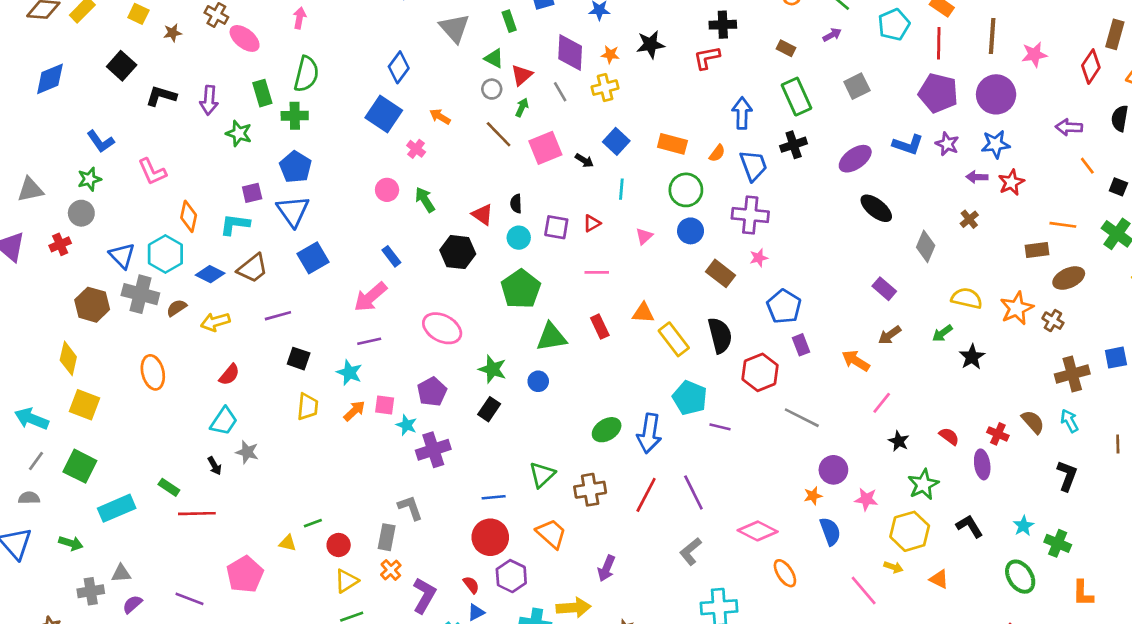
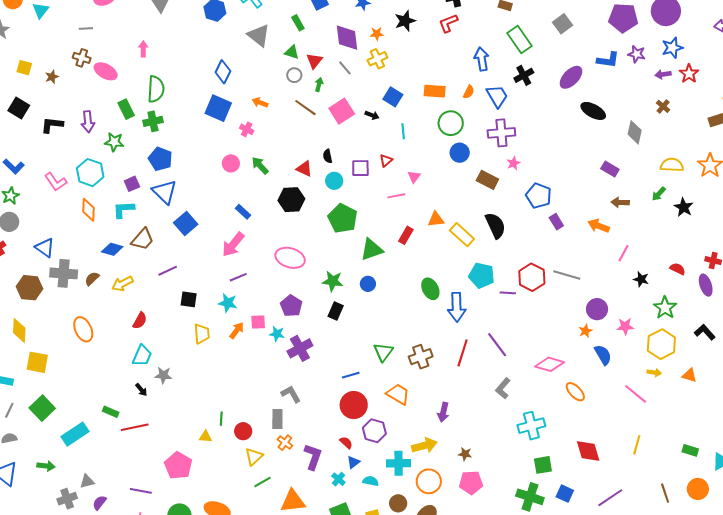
pink triangle: (644, 236) -> (414, 177), moved
cyan hexagon: (165, 254) -> (90, 173), moved
red rectangle: (600, 327) -> (406, 235), turned 66
brown arrow: (890, 335) -> (620, 202), turned 48
red hexagon: (760, 372) -> (532, 277), moved
green ellipse: (607, 430) -> (430, 289), moved, turned -75
green square: (80, 466) -> (42, 408), turned 30
green line: (313, 523) -> (221, 419), turned -56

